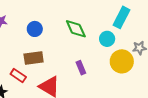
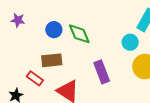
green diamond: (76, 29) -> (79, 34), moved
purple rectangle: (81, 68) -> (102, 72), size x1.5

